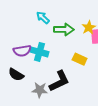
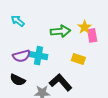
cyan arrow: (43, 18) -> (18, 21), moved
black L-shape: (59, 81) -> (61, 82), turned -100

